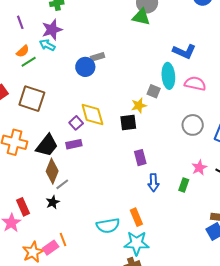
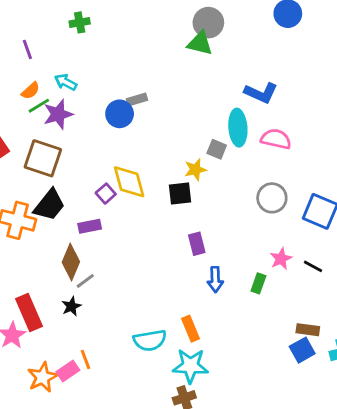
purple star: (52, 30) -> (58, 114), moved
purple rectangle: (74, 144) -> (90, 226), moved
black trapezoid: (47, 145) -> (49, 205), moved
red rectangle: (23, 207) -> (29, 312), size x1.4

